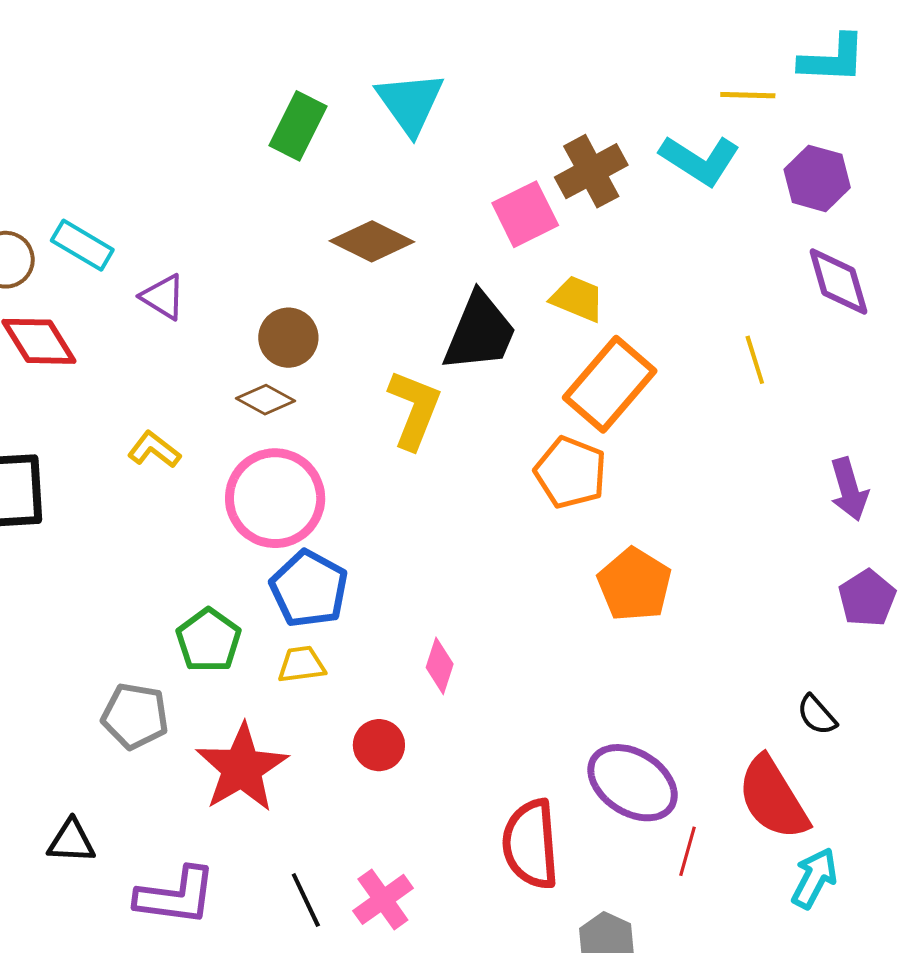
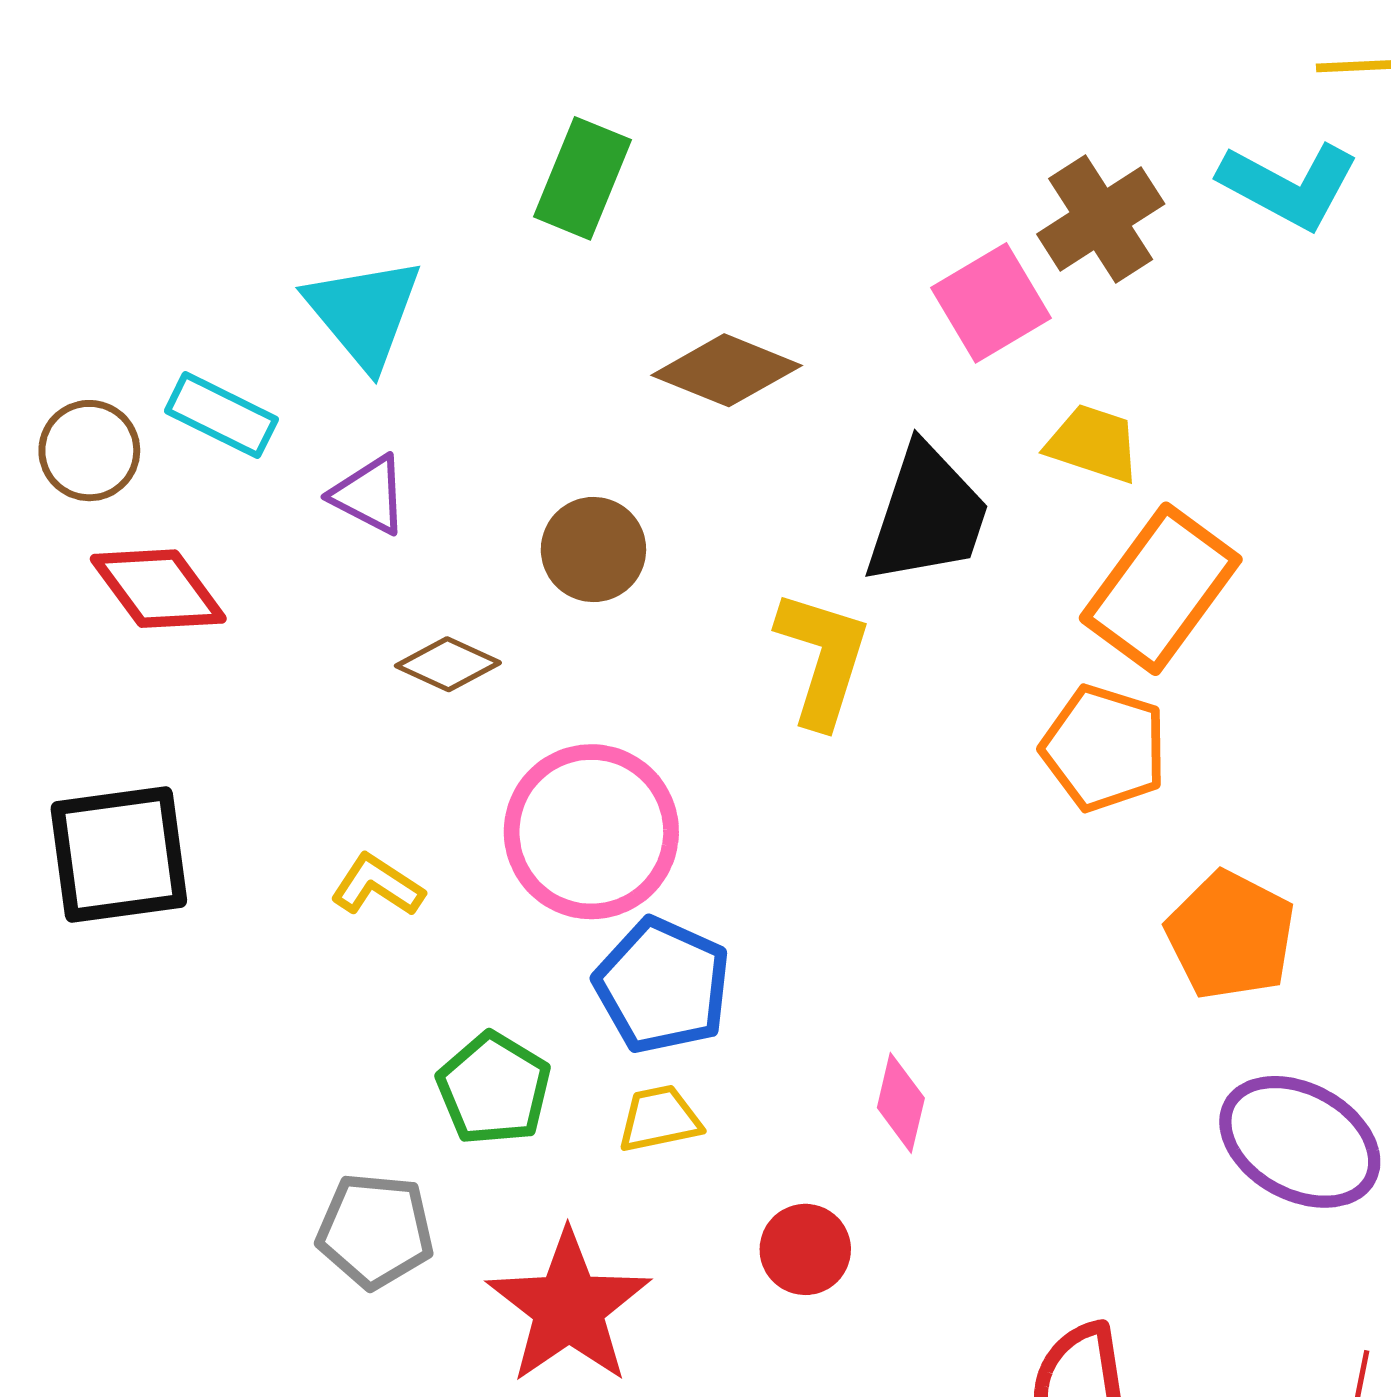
cyan triangle: (410, 103) -> (364, 313), moved
brown diamond: (266, 400) -> (448, 664), moved
yellow L-shape: (154, 450) -> (377, 885), moved
purple ellipse: (633, 783) -> (1300, 1142), moved

